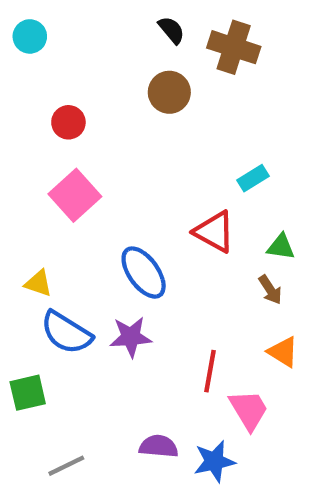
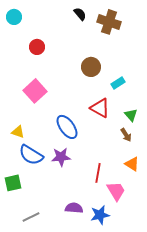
brown circle: (169, 92) -> (91, 67), moved
red circle: (68, 122) -> (37, 47), moved
green triangle: (281, 247) -> (131, 115), turned 40

